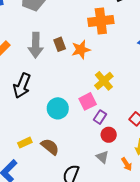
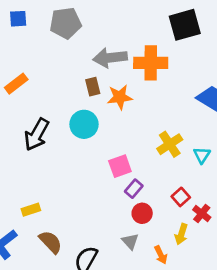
gray arrow: (36, 45) -> (110, 58), moved, turned 75
yellow cross: (104, 81) -> (170, 144), moved
cyan circle: (58, 108) -> (84, 124), moved
brown semicircle: (50, 147) -> (51, 242), moved

